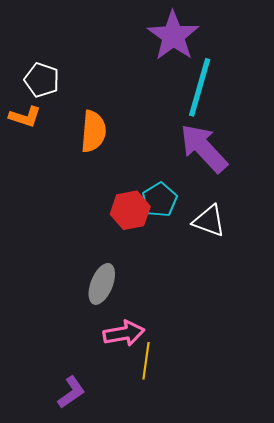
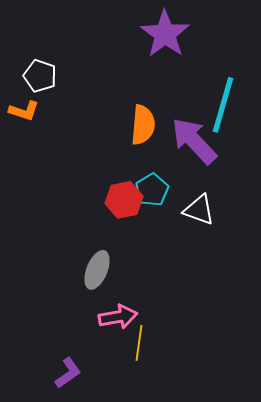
cyan line: (200, 87) -> (223, 105), moved
orange semicircle: (93, 131) -> (143, 125), moved

